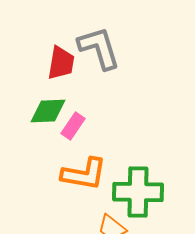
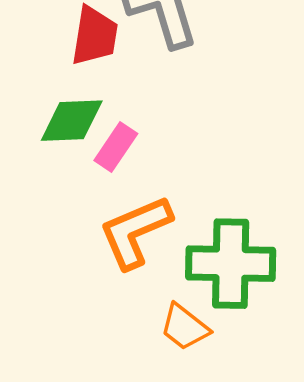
orange L-shape: (84, 174) -> (135, 232), turned 147

